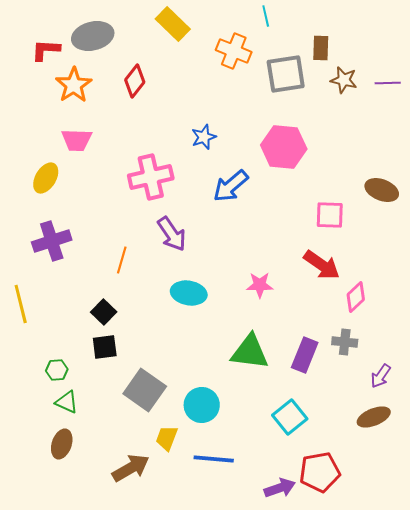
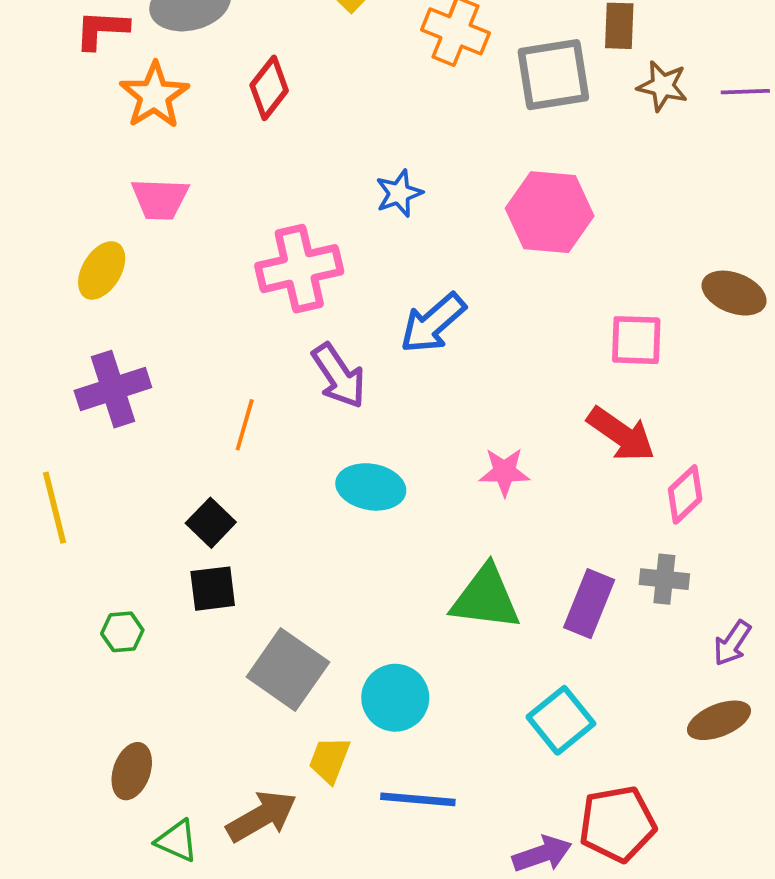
blue arrow: (231, 186) -> (433, 323), moved
green triangle: (67, 402) -> (177, 841), moved

